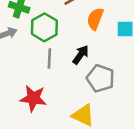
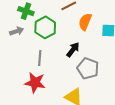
gray line: (49, 59) -> (40, 58), moved

